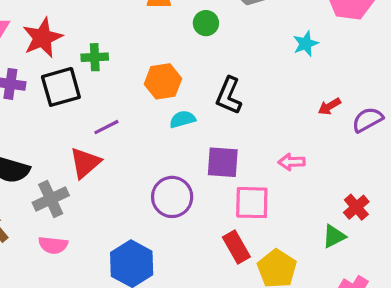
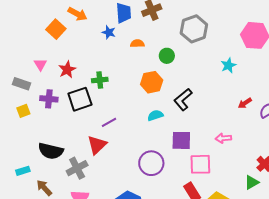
red star: (42, 38) -> (67, 70), size x0.7
orange hexagon: (163, 81) -> (152, 82), moved
black L-shape: (229, 96) -> (183, 99), turned 30

